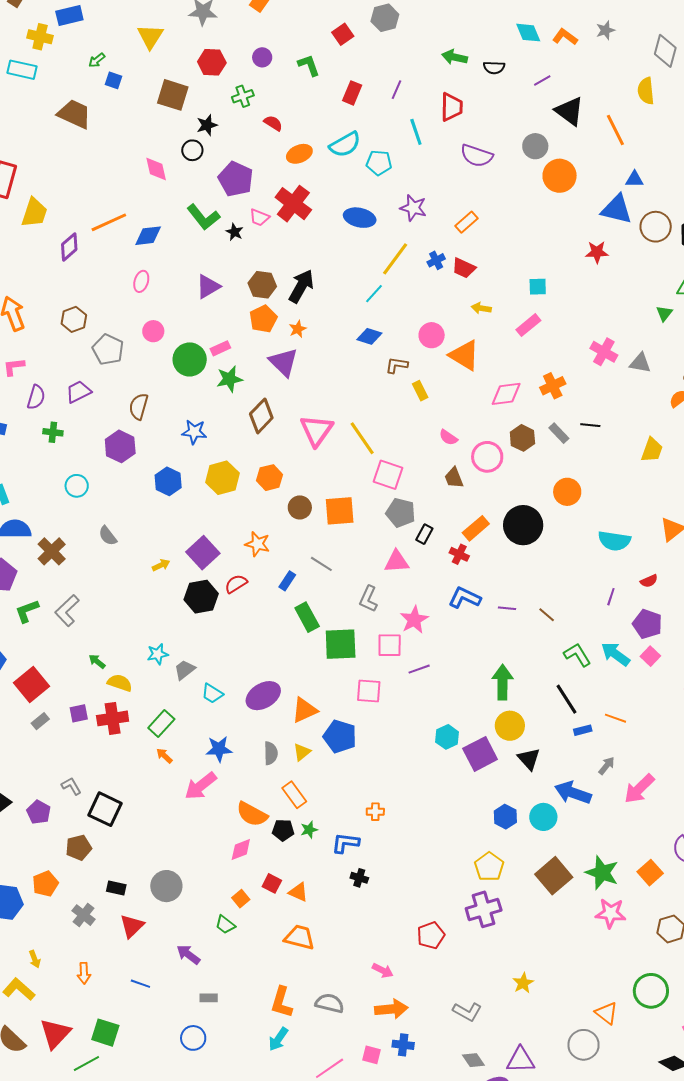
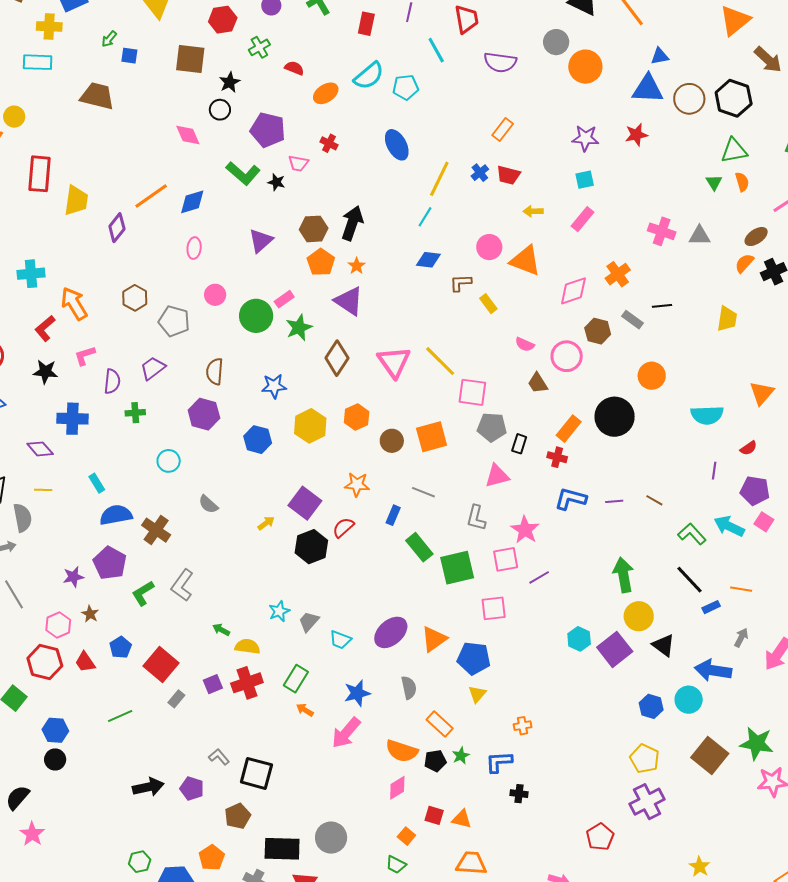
red cross: (293, 204) -> (329, 143), size x0.5
purple star: (413, 208) -> (585, 138), moved
blue ellipse: (360, 218) -> (397, 145), turned 60
yellow triangle: (302, 752) -> (477, 694), moved
black rectangle: (116, 888) -> (282, 849), size x1.8

